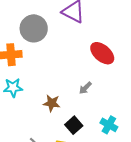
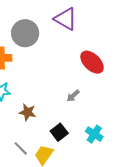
brown star: (52, 103) -> (28, 112), moved

